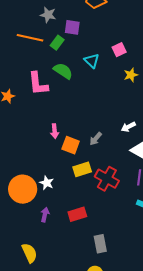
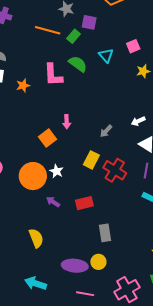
orange square: (71, 145) -> (47, 138), moved, turned 30
yellow rectangle: (82, 169) -> (91, 160), turned -48
purple arrow: (45, 215) -> (53, 202), turned -72

